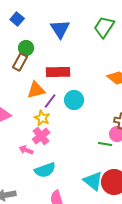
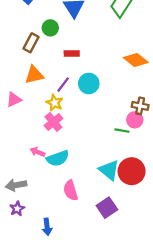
green circle: (26, 48) -> (50, 28), moved
red rectangle: (58, 72) -> (72, 54), size x0.6
orange triangle: (36, 90) -> (34, 75), moved
pink arrow: (26, 150) -> (37, 152), moved

